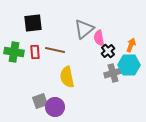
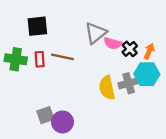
pink semicircle: (99, 38) -> (113, 43), turned -63
black cross: (108, 51) -> (130, 49), moved
yellow semicircle: (67, 77) -> (107, 88), moved

